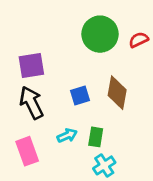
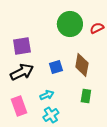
black arrow: (31, 103) -> (22, 72), turned 90
green rectangle: (96, 137) -> (86, 96), moved
cyan cross: (104, 165) -> (51, 115), moved

